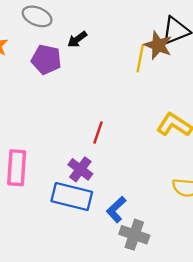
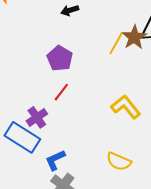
purple pentagon: (46, 60) -> (60, 58), moved

